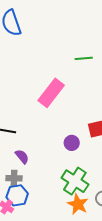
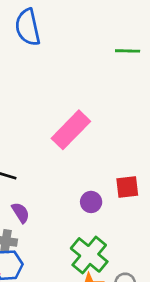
green line: (84, 58) -> (128, 51), moved

